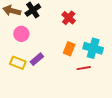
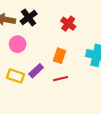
orange rectangle: (69, 49) -> (60, 56), moved
red line: (84, 68) -> (60, 79), moved

